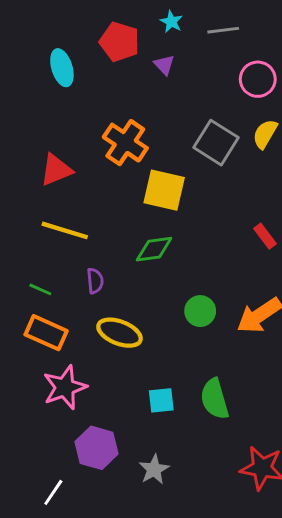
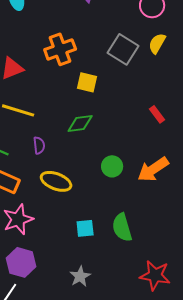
orange cross: (125, 143) -> (60, 49), turned 36
yellow square: (164, 190) -> (87, 82), size x0.7
purple hexagon: (96, 448) -> (21, 262), moved

